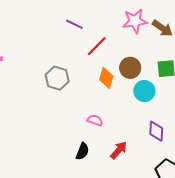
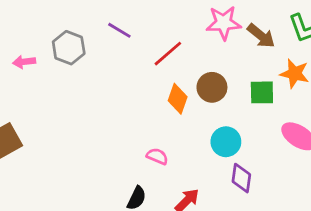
purple line: (74, 24) -> (119, 30), moved
gray hexagon: (57, 78) -> (69, 48), moved
cyan circle: (144, 91) -> (226, 142), moved

